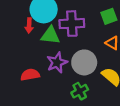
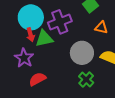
red arrow: (29, 26) -> (30, 35), moved
purple star: (57, 63) -> (24, 58), moved

